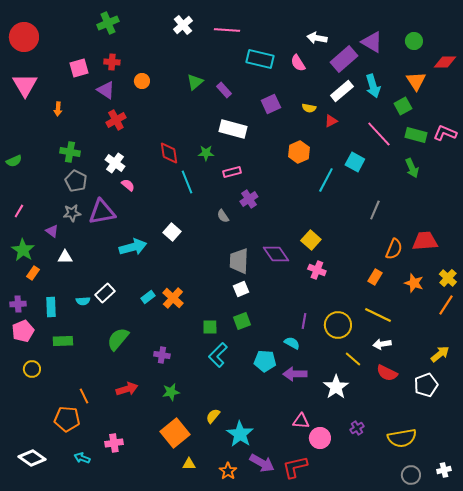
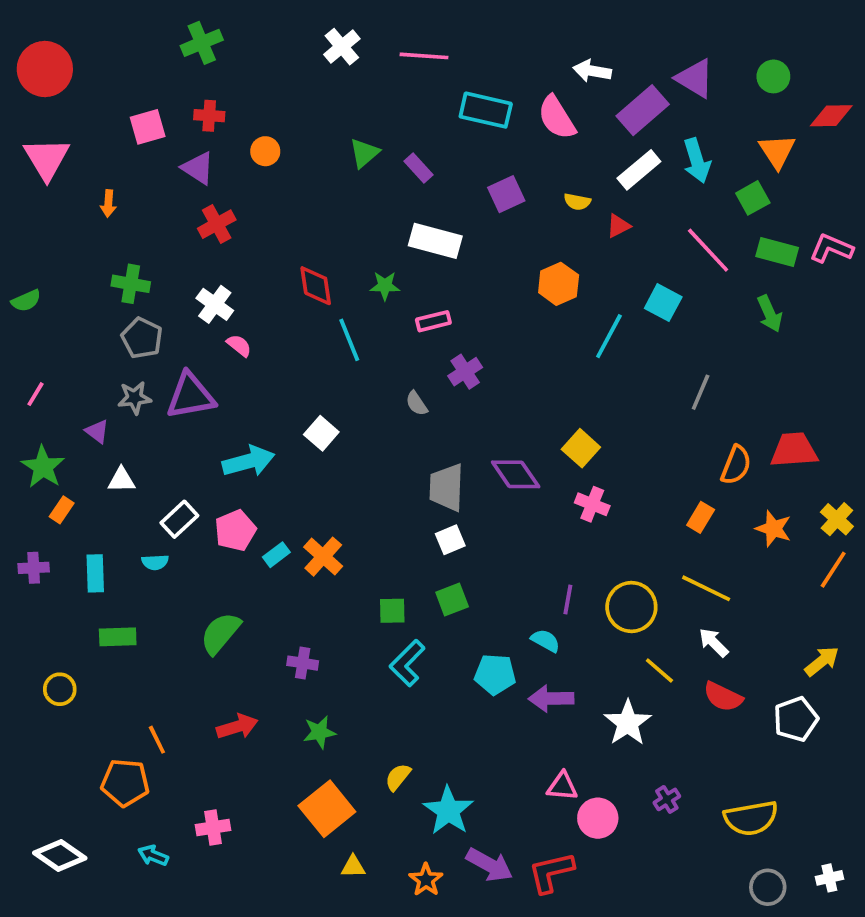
pink semicircle: (298, 63) -> (557, 118), size x1.4
white rectangle: (105, 293) -> (179, 519), moved
pink pentagon: (23, 331) -> (235, 530), moved
white arrow: (382, 344) -> (714, 643), turned 54

